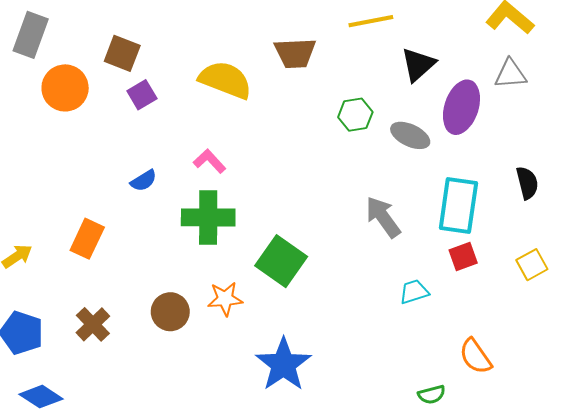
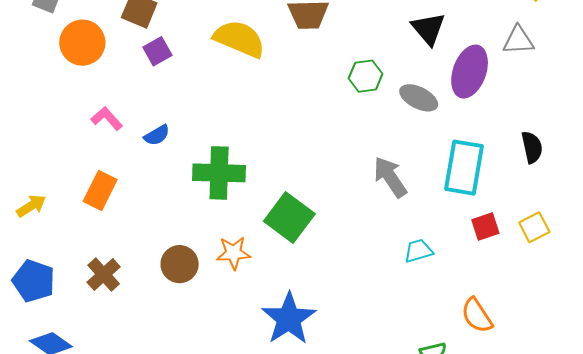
black triangle: (418, 65) -> (428, 29), turned -30
pink L-shape: (210, 161) -> (107, 118), moved
red square: (463, 256) -> (485, 227), moved

